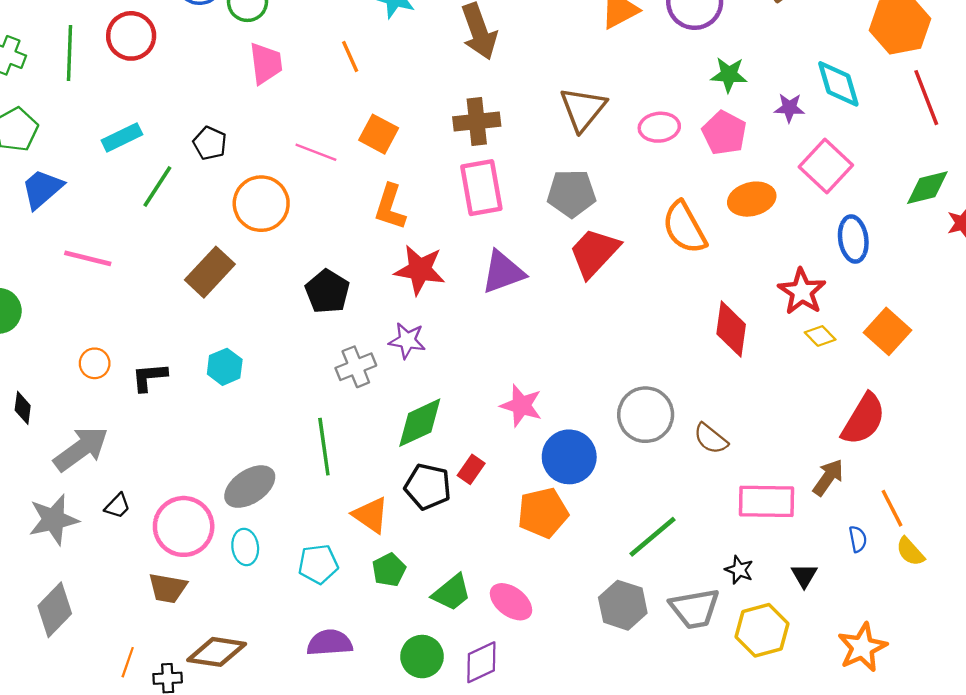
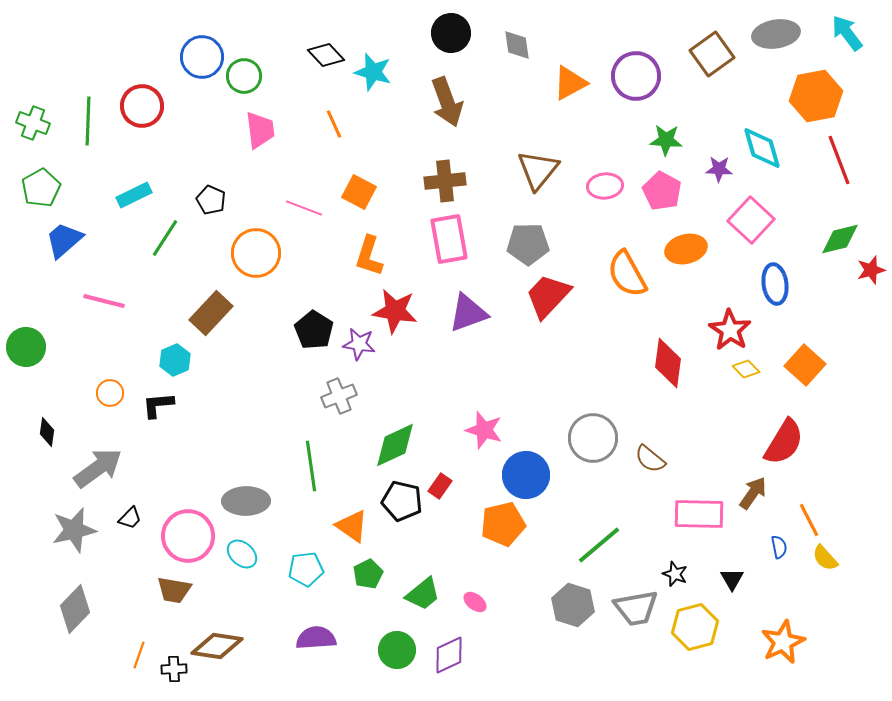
purple star: (407, 341) -> (359, 344), moved
cyan hexagon: (225, 367) -> (175, 360), moved
gray ellipse: (250, 487) -> (246, 501), turned 33
cyan ellipse: (245, 547) -> (242, 554), turned -40
pink ellipse: (511, 602) -> (475, 602), size x0.6

